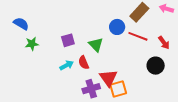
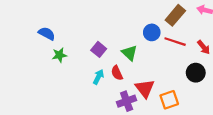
purple square: (68, 40) -> (99, 49), turned -32
cyan arrow: (67, 65) -> (98, 77), turned -32
orange square: (118, 89) -> (169, 100), moved

